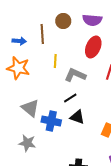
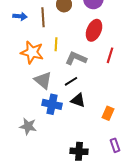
blue arrow: (19, 41) -> (20, 16), moved
orange star: (18, 68) -> (32, 52), moved
gray triangle: (30, 108) -> (43, 80), moved

